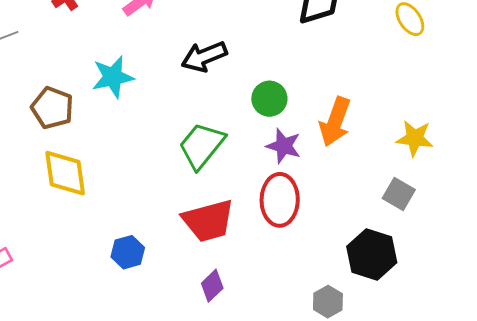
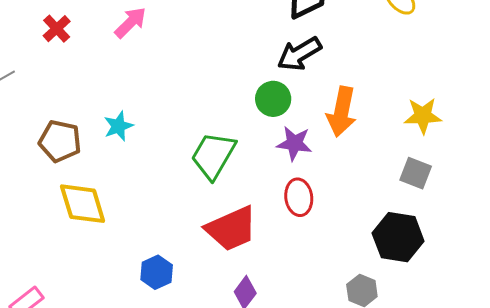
black arrow: (204, 57) -> (299, 54), moved
cyan star: (113, 77) -> (118, 126), moved, size x0.7
red ellipse: (280, 200) -> (299, 197), size x0.7

